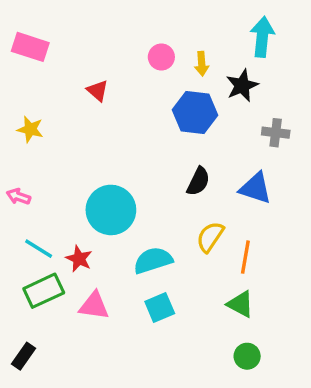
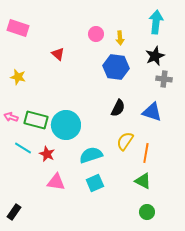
black star: (242, 86) -> (155, 56), moved
green rectangle: (44, 291) -> (36, 120), moved, turned 40

